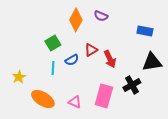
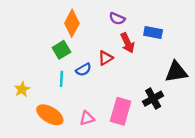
orange diamond: (76, 20) -> (72, 23), moved
blue rectangle: (145, 31) -> (153, 32), moved
red arrow: (110, 59) -> (128, 43), moved
pink triangle: (75, 102) -> (87, 118), turned -40

